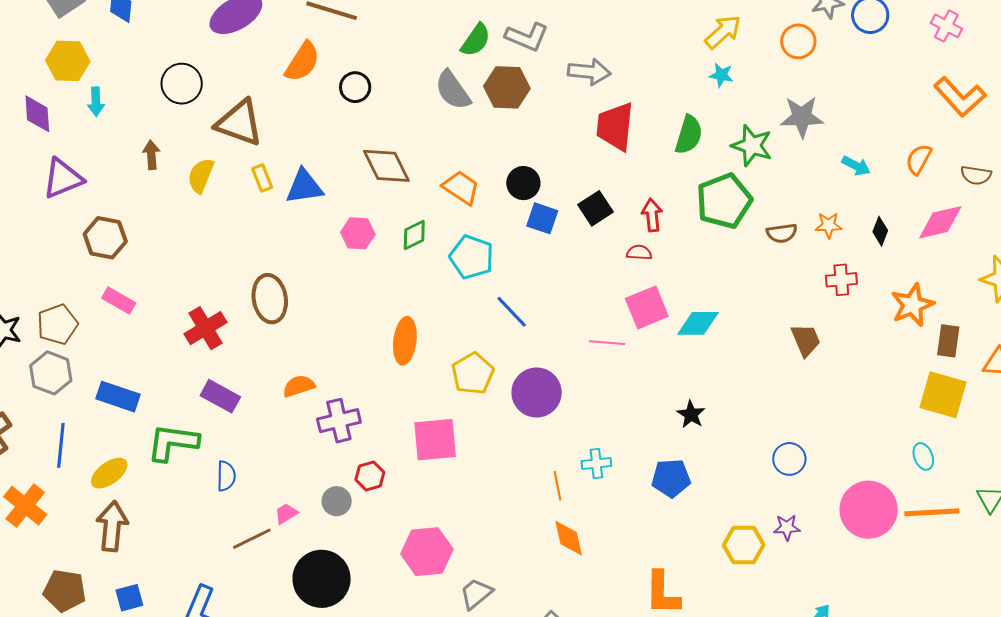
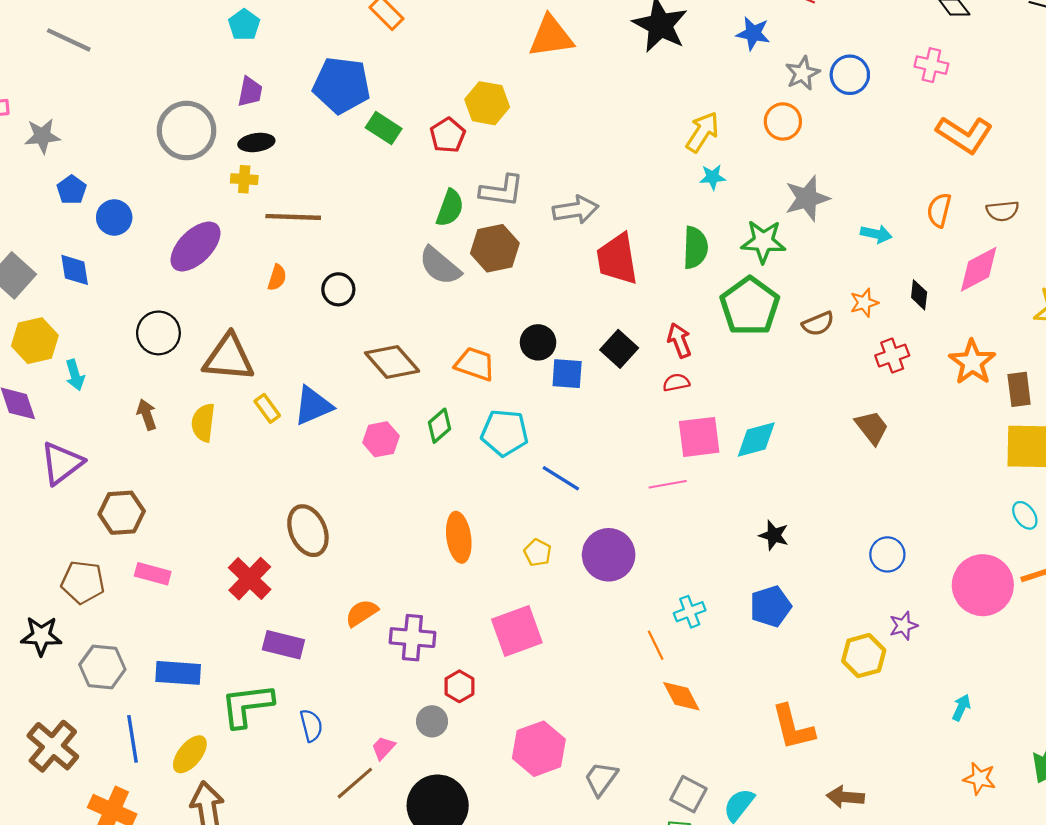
orange semicircle: (302, 62) -> (277, 278), size x0.6
pink square: (647, 307) -> (699, 437), turned 30
brown pentagon: (57, 324) -> (83, 582), moved, turned -30
yellow pentagon: (473, 374) -> (538, 553), size x0.6
purple cross: (339, 421) -> (412, 638), turned 33

